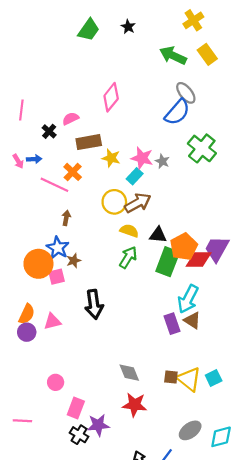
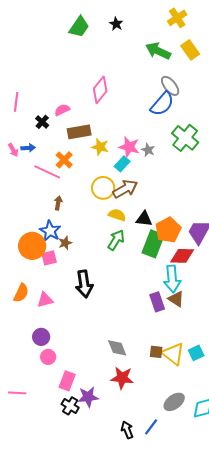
red diamond: (199, 260) -> (182, 256), moved
cyan arrow: (188, 299) -> (172, 279), turned -32
purple circle: (27, 332) -> (41, 337), moved

